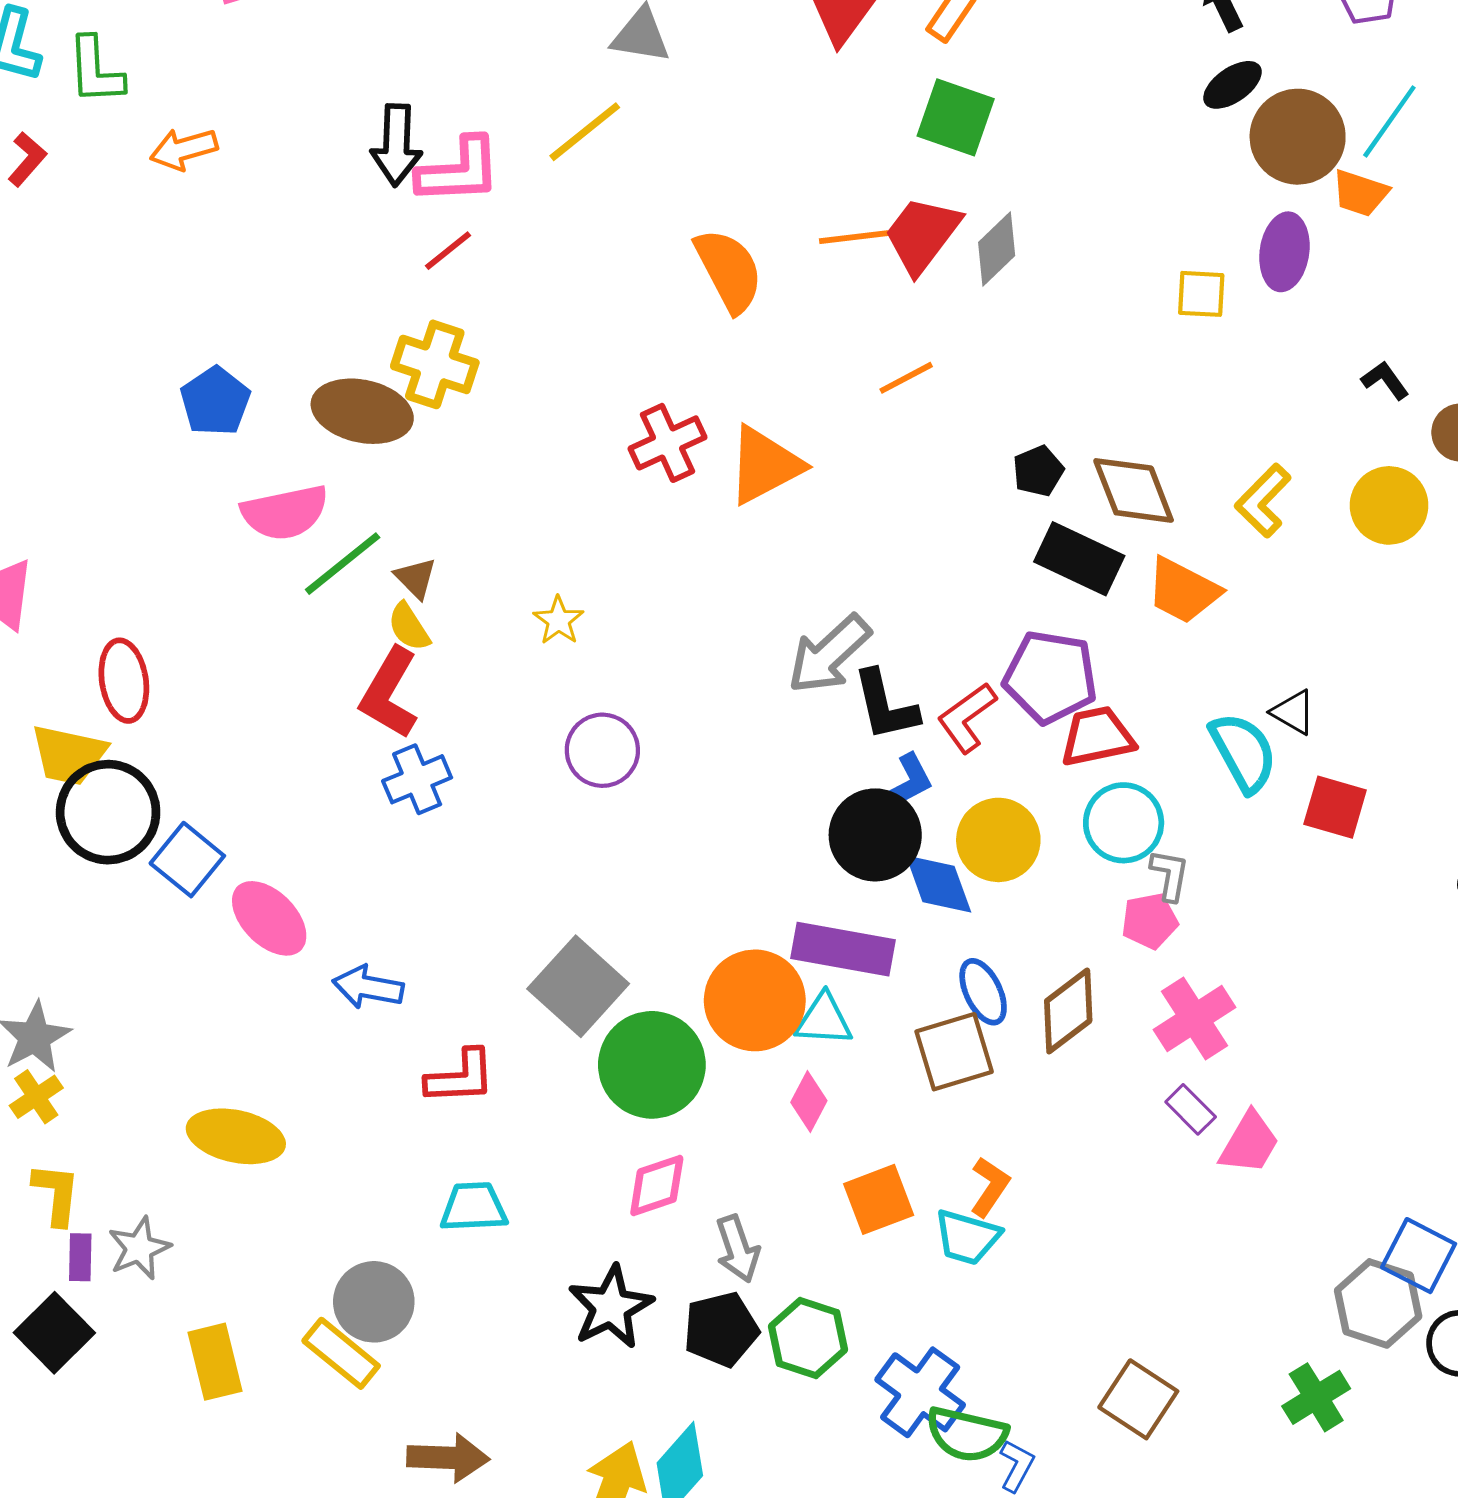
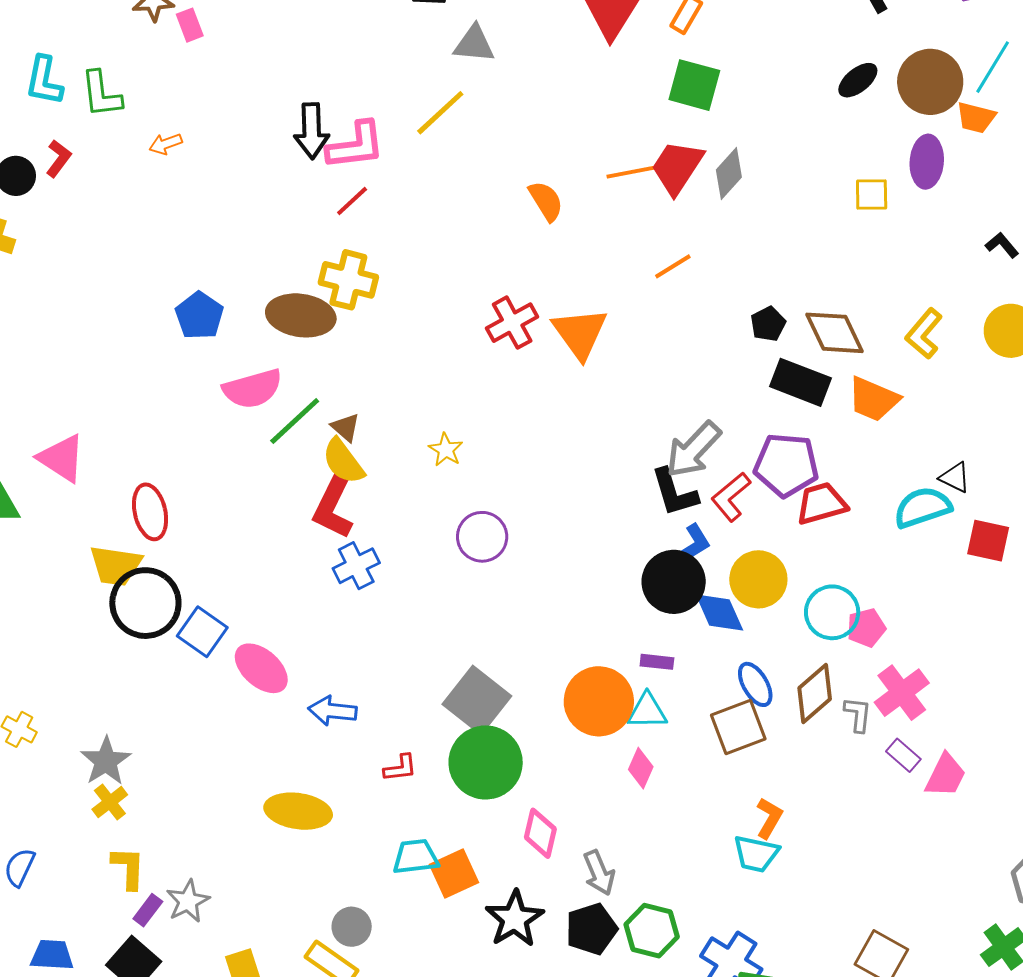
black ellipse: (1232, 85) -> (858, 80), moved
orange arrow: (184, 149) -> (166, 144), size x0.7
orange semicircle: (729, 270) -> (546, 201), size x0.7
orange triangle: (765, 465) -> (580, 333), turned -34
yellow semicircle: (409, 627) -> (343, 461), size x1.4
gray arrow: (829, 654) -> (693, 450), moved
cyan semicircle: (1243, 752) -> (923, 507), turned -76
cyan circle: (1124, 823) -> (832, 612), moved
gray L-shape: (1170, 875) -> (858, 714), moved
purple rectangle: (843, 949) -> (657, 662), size x0.5
green circle: (652, 1065) -> (486, 762), moved
red L-shape: (460, 1077) -> (400, 768), size x0.7
yellow ellipse: (236, 1136) -> (298, 811), moved
pink diamond: (657, 1186) -> (540, 833), turned -54
orange square: (879, 1199) -> (454, 873), moved
purple rectangle: (80, 1257) -> (148, 910), turned 40
gray circle: (374, 1302) -> (352, 927), size x0.7

